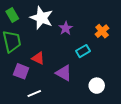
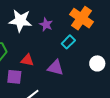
orange cross: (102, 31) -> (82, 18), size x1.6
white circle: (97, 86) -> (97, 63), moved

